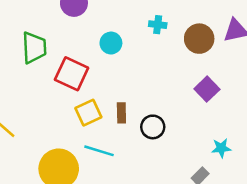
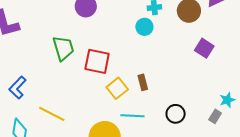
cyan circle: (111, 43) -> (144, 27), moved
black circle: (153, 127) -> (176, 114), moved
cyan star: (221, 148) -> (227, 100), moved

